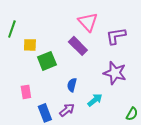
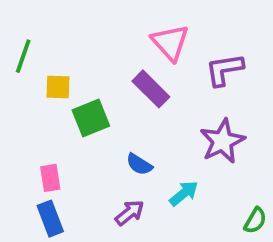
purple star: (115, 73) -> (222, 141), turned 30
blue semicircle: (72, 85) -> (139, 164), turned -72
blue rectangle: (45, 113) -> (50, 219), moved

